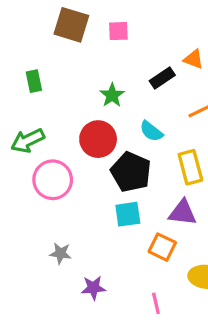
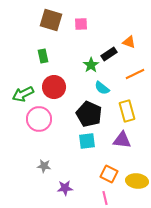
green rectangle: (34, 81) -> (43, 56), moved
green star: (112, 95) -> (91, 65), moved
red circle: (98, 139) -> (54, 87), moved
orange square: (162, 247) -> (109, 174), moved

